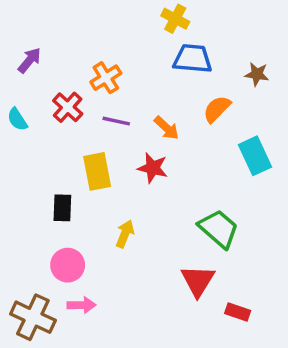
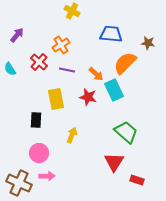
yellow cross: (175, 19) -> (72, 11), moved
orange semicircle: (217, 109) -> (125, 63), size x1.4
cyan rectangle: (255, 156) -> (114, 90), moved

